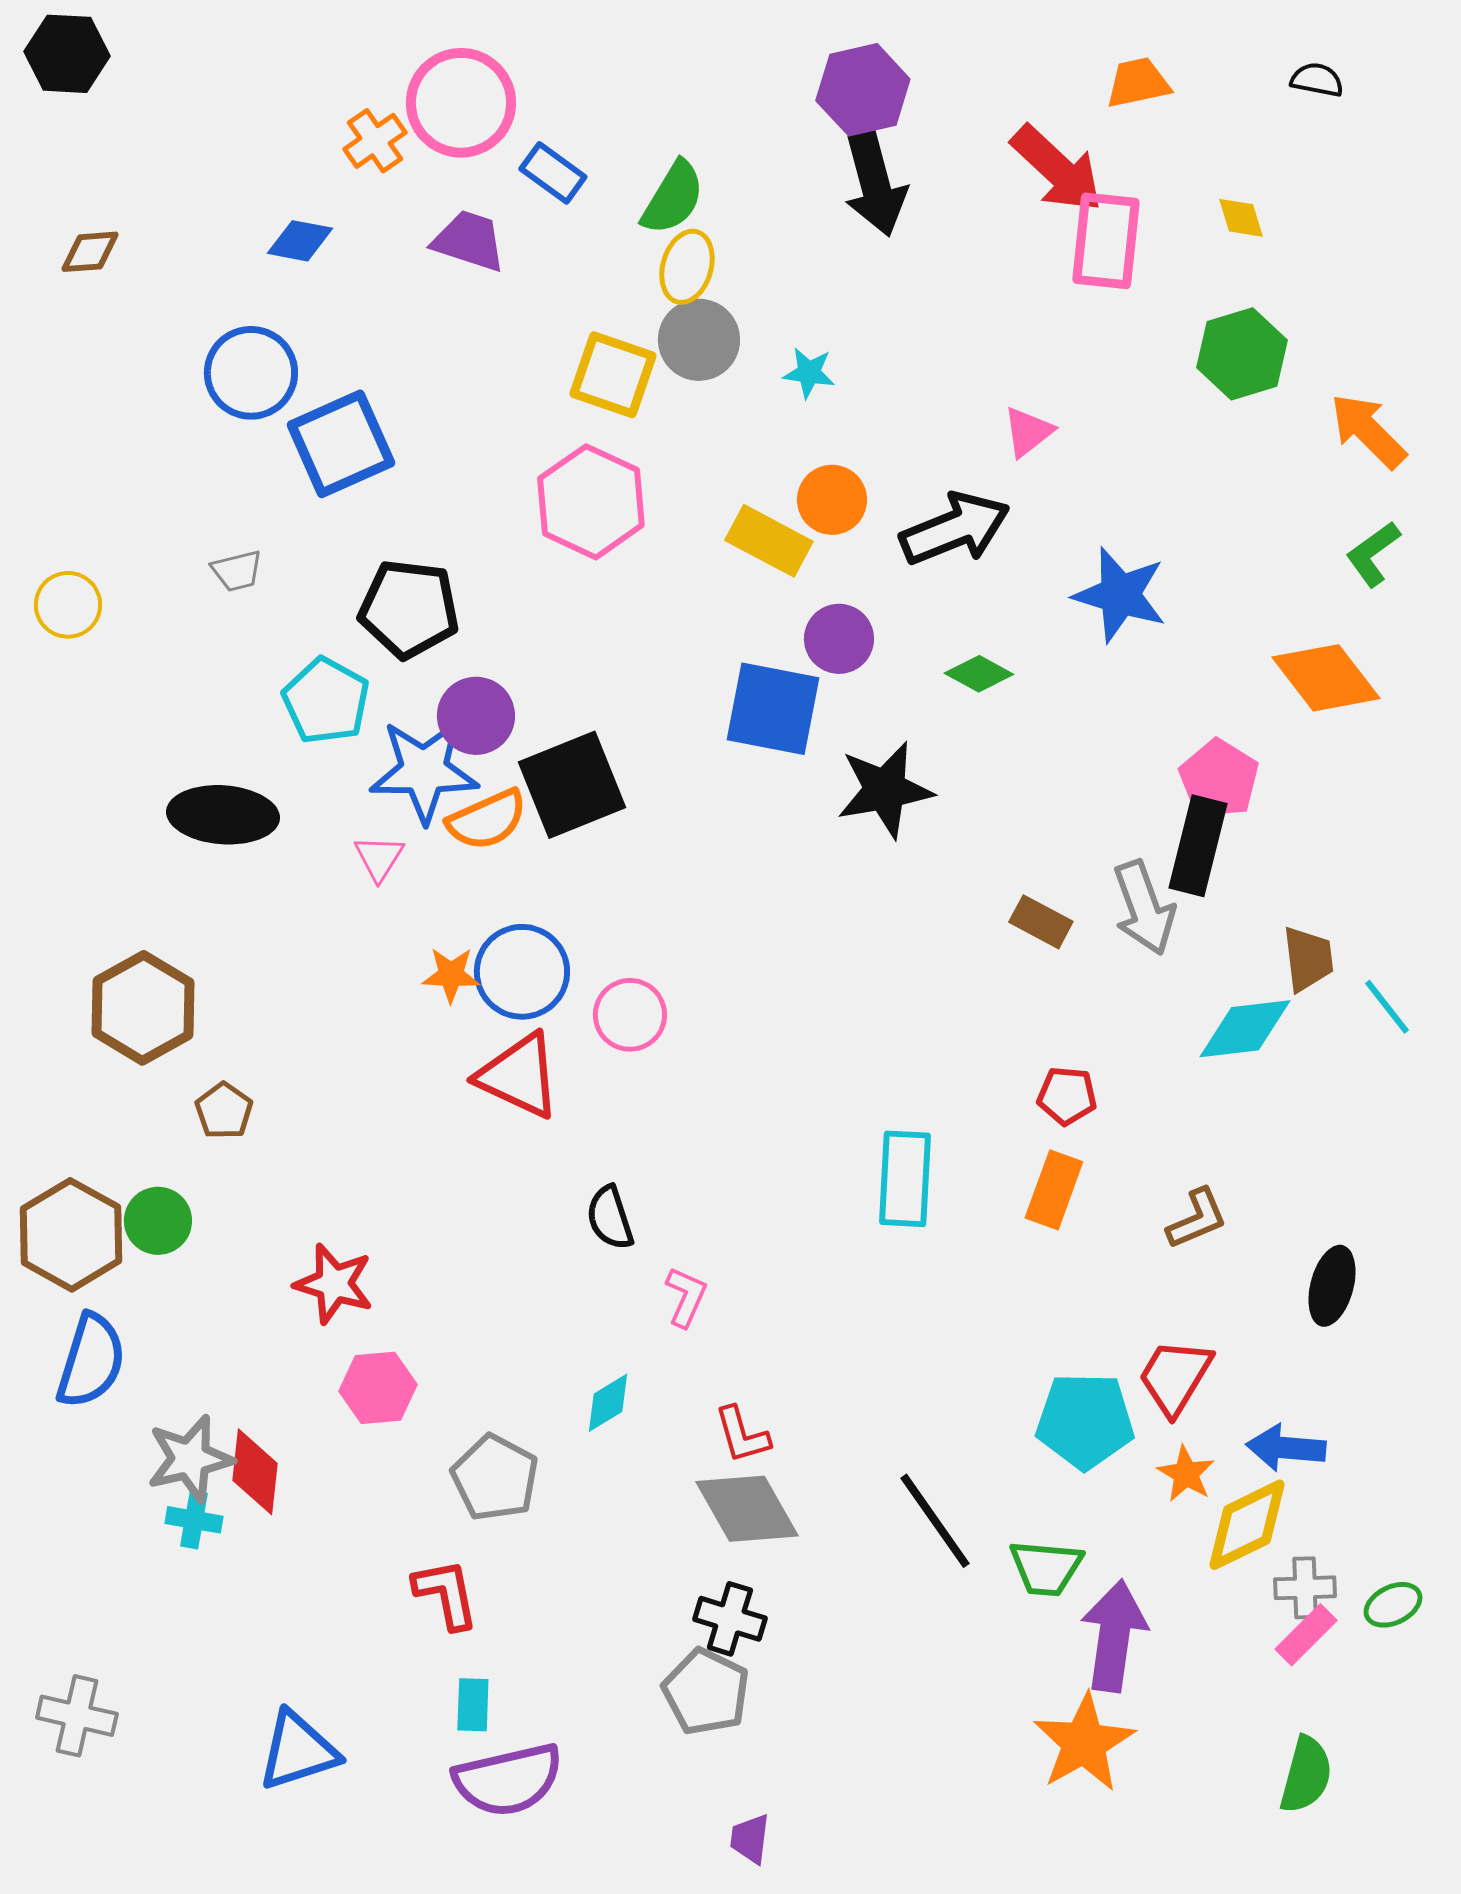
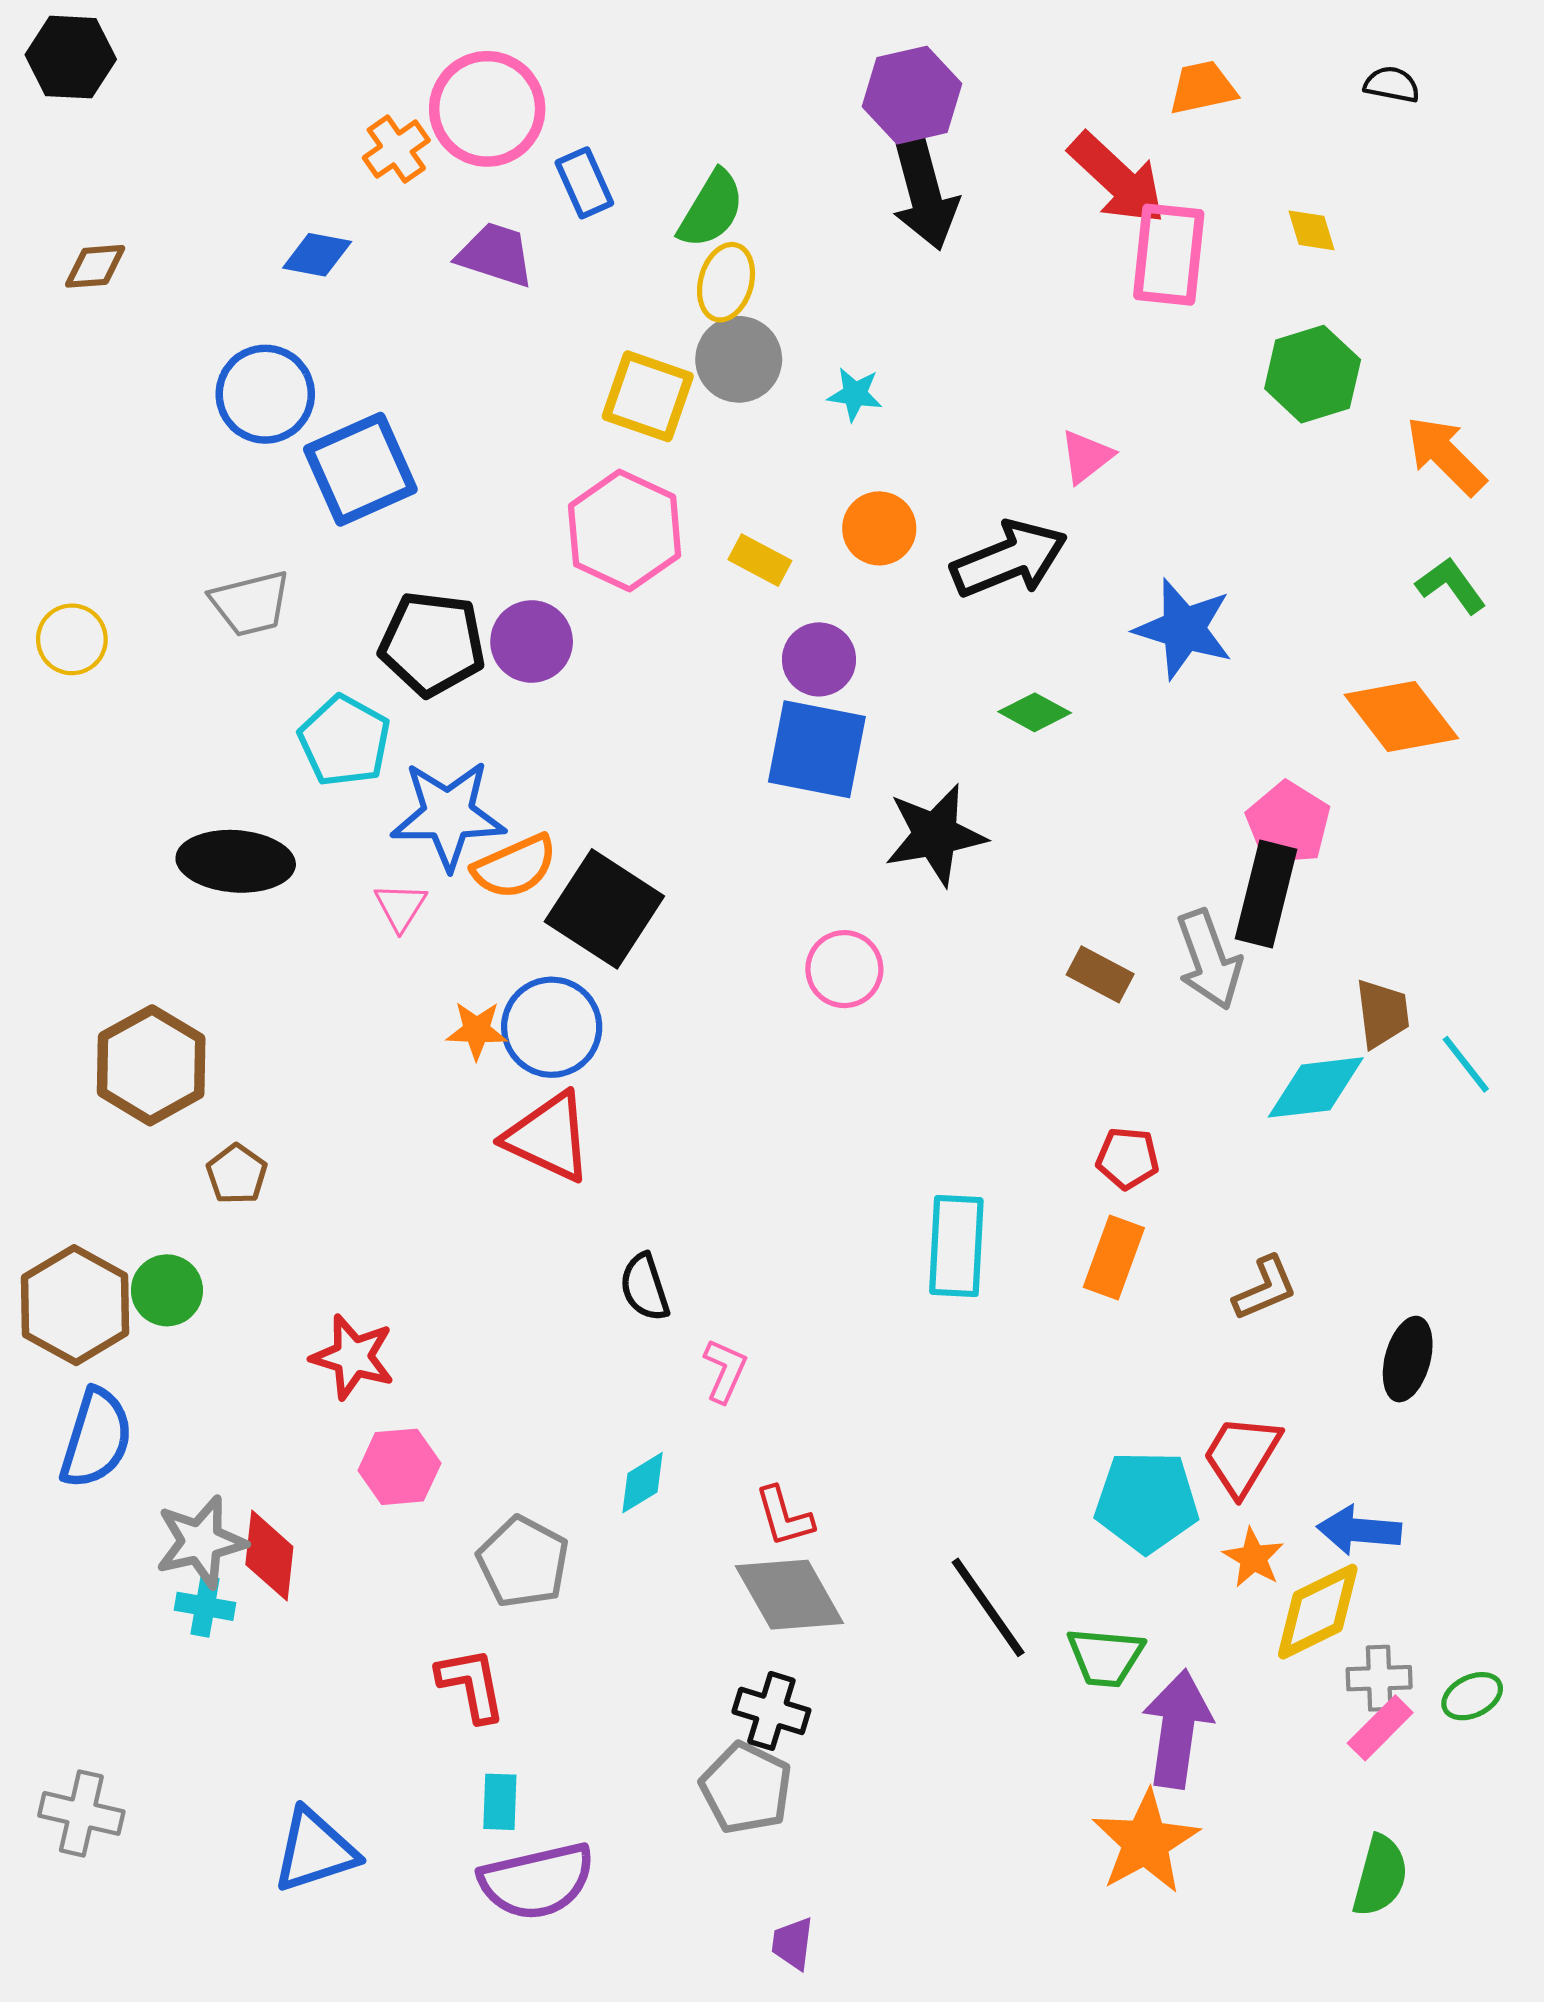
blue rectangle: (553, 173) -> (584, 183), turned 30
yellow rectangle: (769, 541) -> (760, 560), moved, size x0.7
green L-shape: (1373, 554) -> (1451, 585), turned 90
gray trapezoid: (237, 571) -> (250, 603), size x1.5
purple circle: (839, 639) -> (819, 659), moved
purple circle: (476, 716) -> (532, 641), moved
black square: (572, 785) -> (604, 909), moved, turned -35
pink circle: (630, 1015) -> (844, 969), moved

